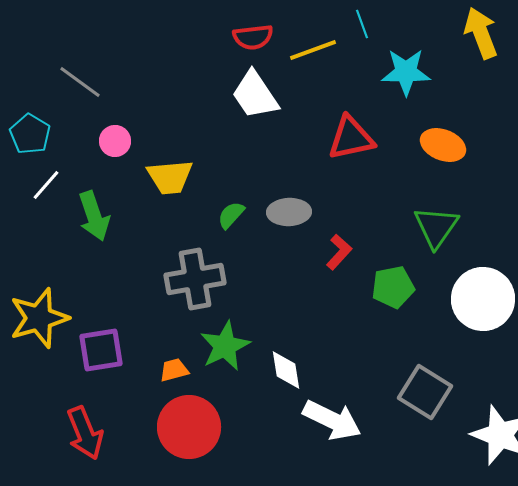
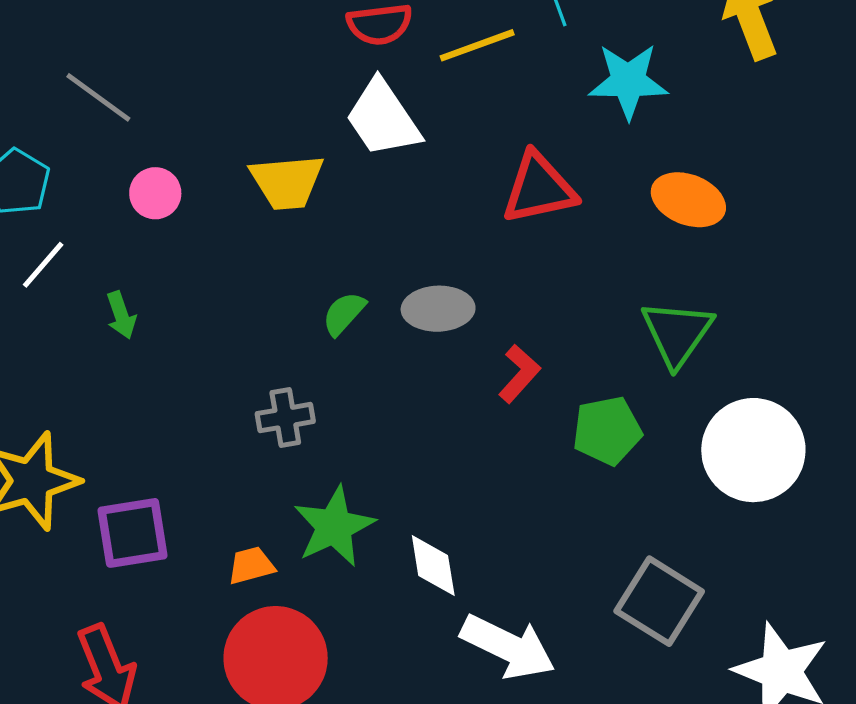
yellow trapezoid: (170, 177) -> (287, 182), moved
green arrow: (94, 216) -> (121, 315), size x0.6
gray cross: (195, 279) -> (285, 418), size x0.6

